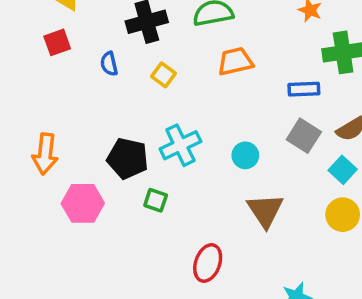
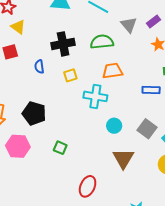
yellow square: (163, 75) -> (70, 75), turned 32
gray square: (304, 136) -> (147, 129), moved
cyan cross: (180, 145) -> (95, 96), moved, turned 30
black pentagon: (128, 158) -> (34, 113), moved

